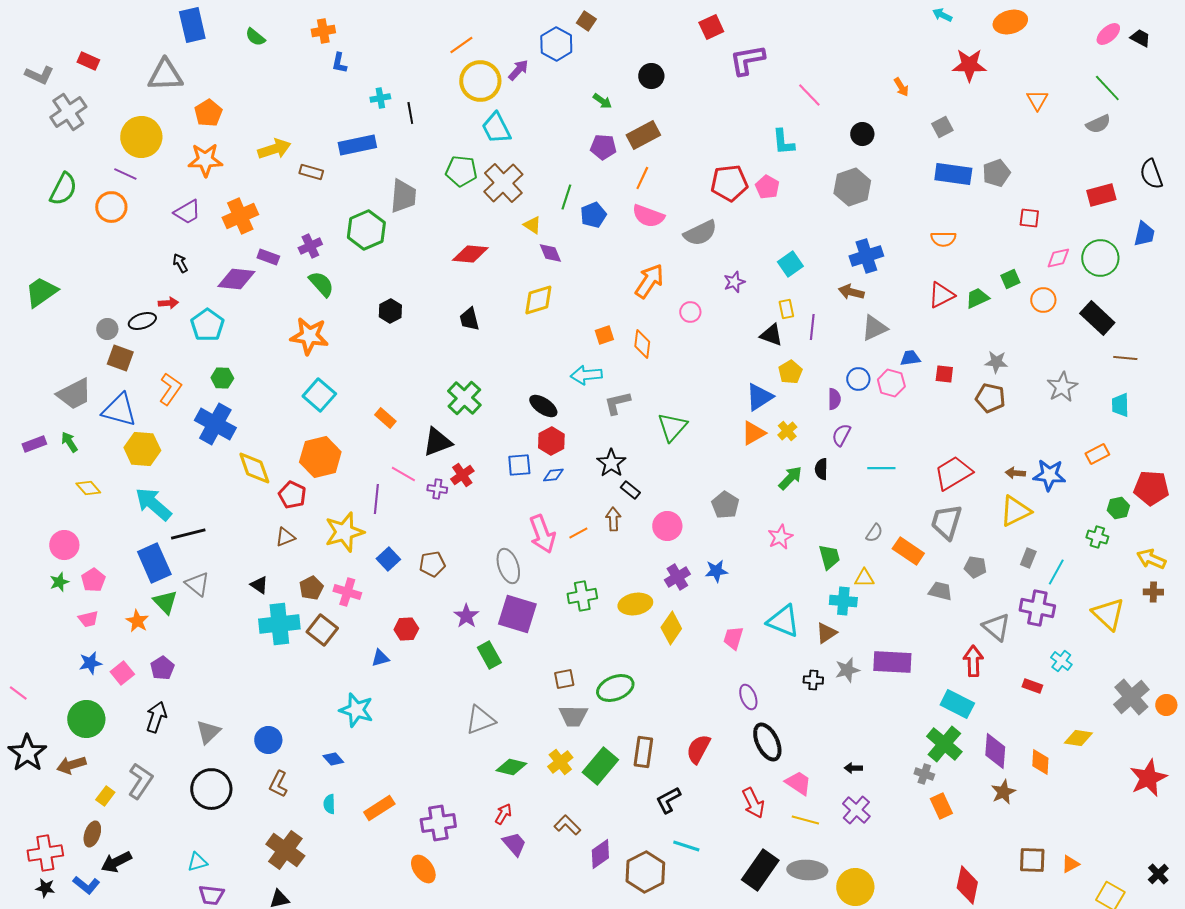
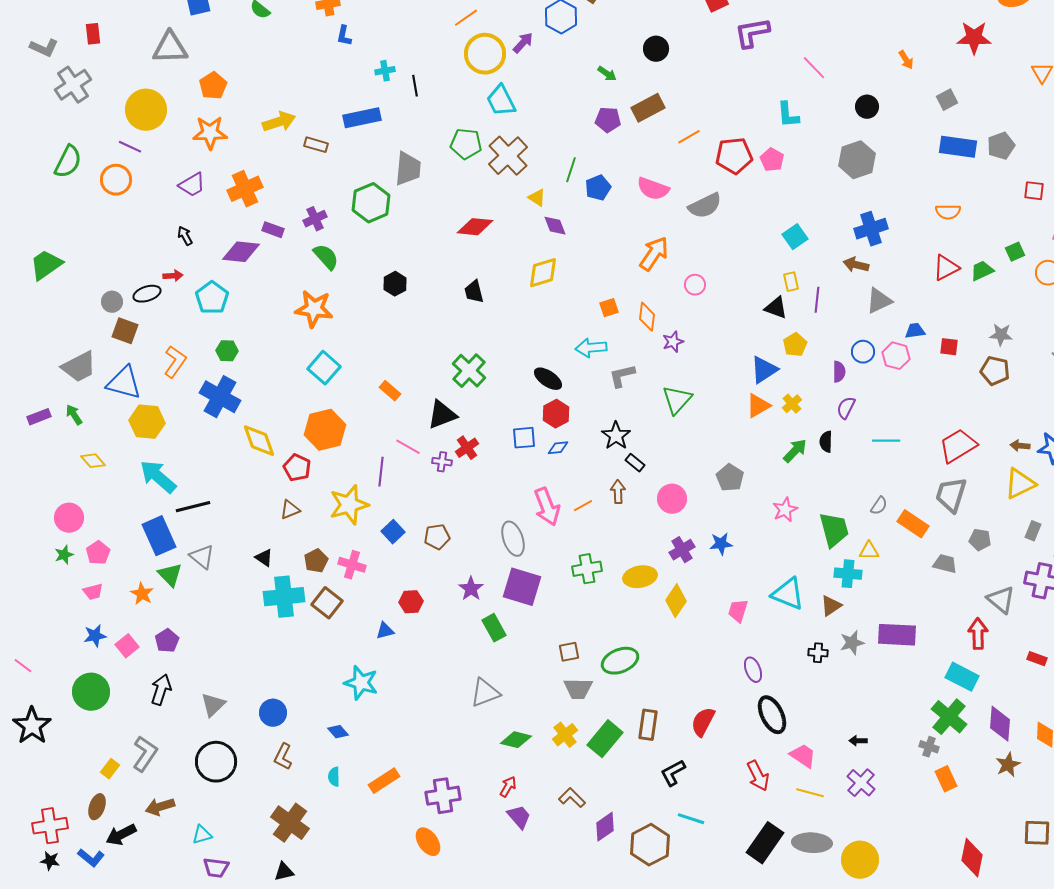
red rectangle: (88, 61) -> (93, 34), turned 60
orange line: (642, 178) -> (689, 137), moved, turned 35
purple star: (734, 282) -> (673, 342), moved
green trapezoid: (829, 557) -> (834, 530), size x1.4
brown arrow: (71, 765) -> (160, 807), moved

